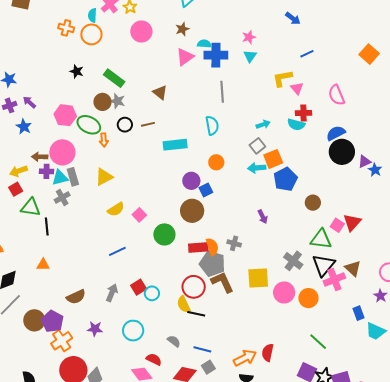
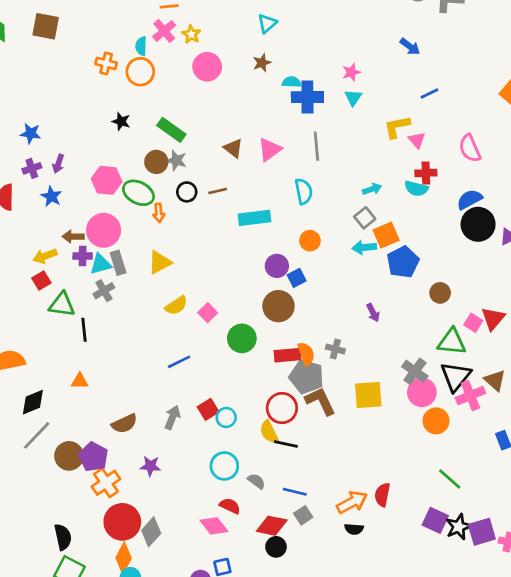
pink triangle: (185, 57) -> (270, 150), moved
purple arrow: (29, 102) -> (58, 164), turned -112
pink circle: (284, 292) -> (422, 392), moved
cyan circle: (133, 331) -> (224, 466), moved

